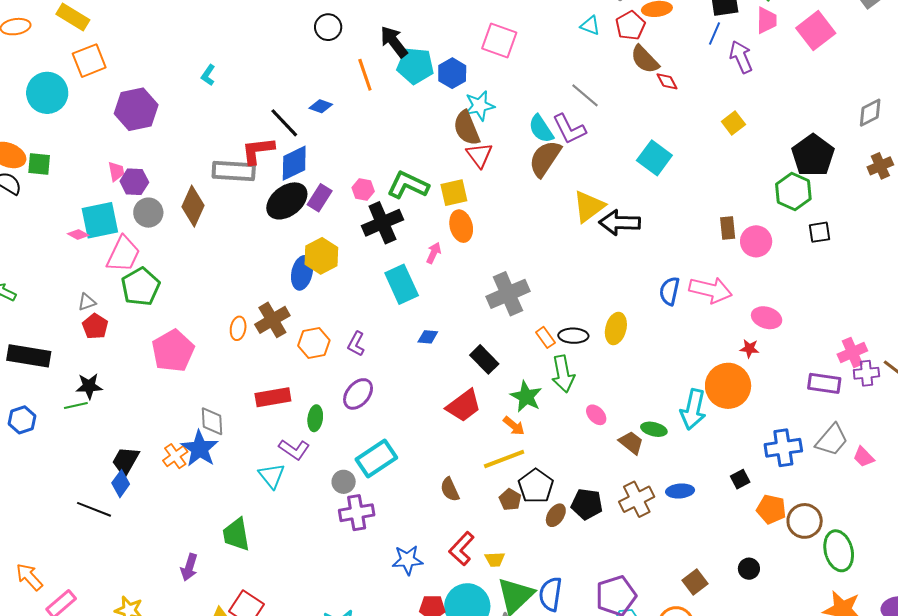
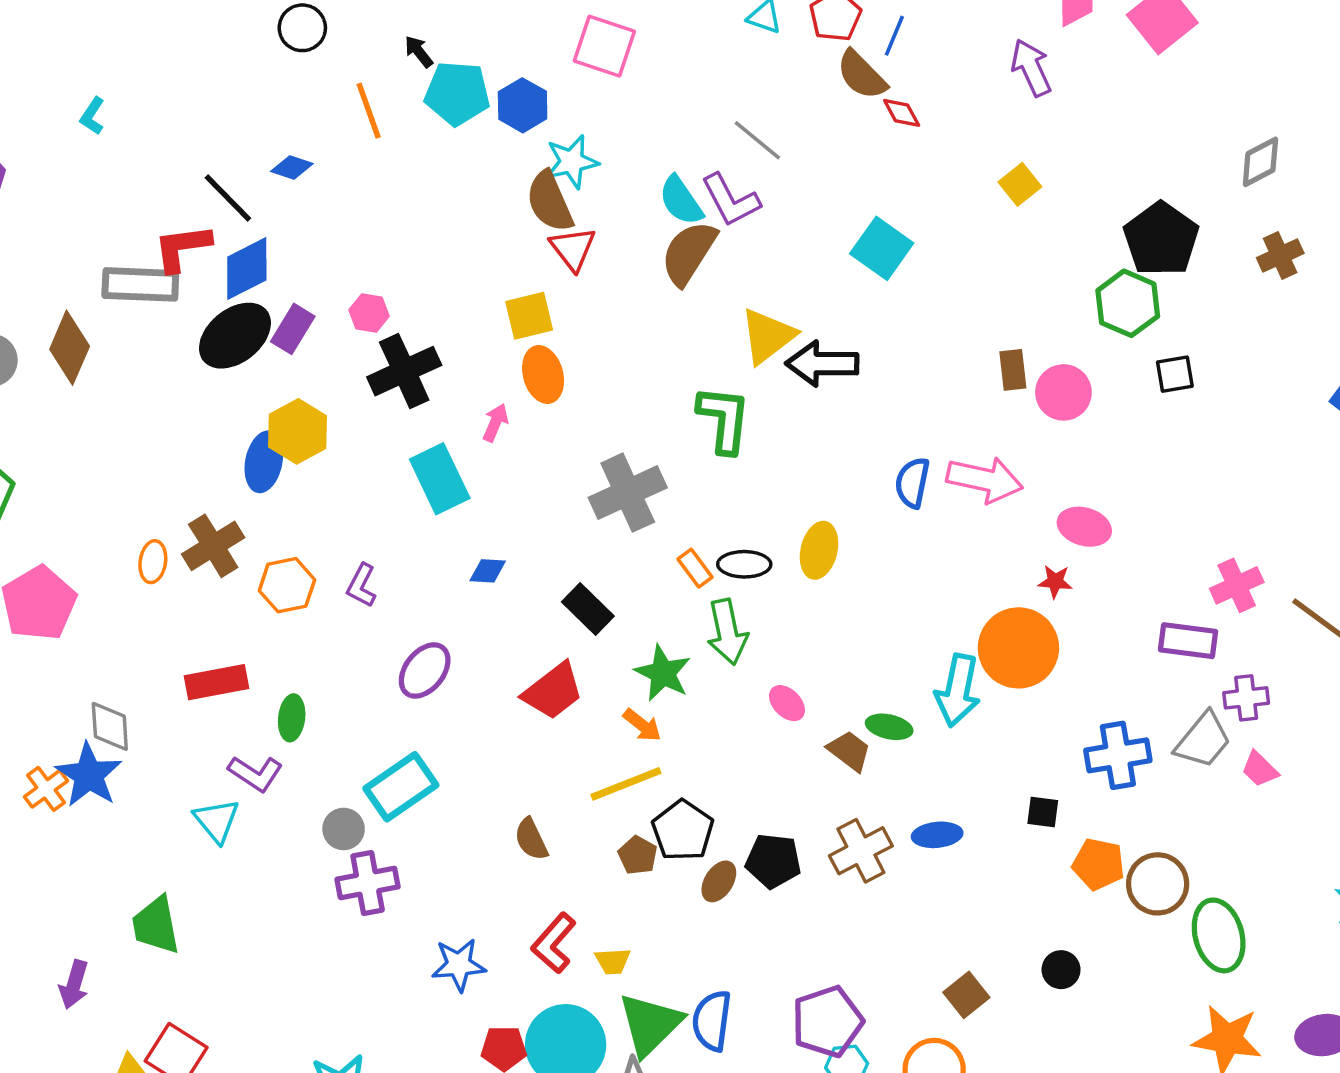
blue line: (715, 33) -> (894, 36), moved
black arrow: (394, 42) -> (419, 52), size x0.6
green L-shape: (408, 185) -> (724, 419), moved, turned 72
purple cross: (866, 373) -> (1246, 698), moved
purple ellipse: (358, 394) -> (425, 670), moved
black square: (740, 479) -> (1043, 812), turned 36

